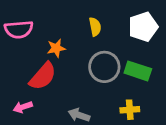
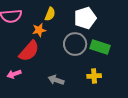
yellow semicircle: (95, 27) -> (50, 14), moved, turned 32
white pentagon: (143, 27) -> (85, 18), moved

